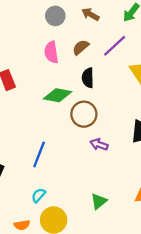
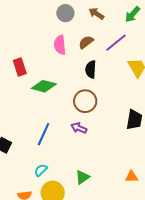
green diamond: (58, 95) -> (44, 86), moved
purple arrow: (99, 145) -> (79, 128), moved
green triangle: (99, 201) -> (82, 177), moved

